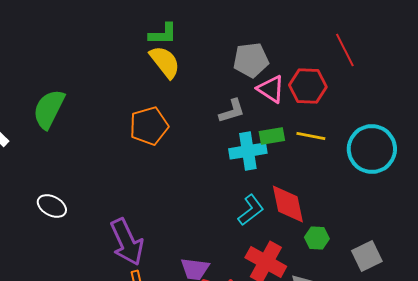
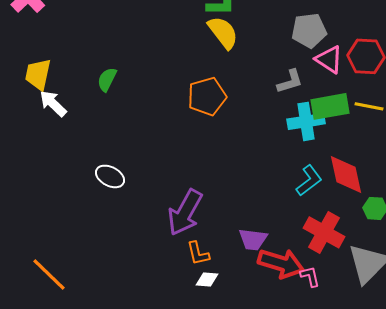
green semicircle: (49, 109) -> (107, 79), size x0.6
green rectangle: (272, 136) -> (330, 106), size x1.5
purple arrow: (127, 242) -> (185, 212), turned 54

